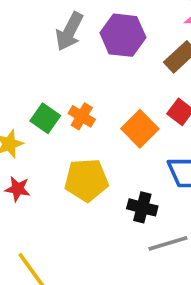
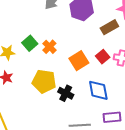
black cross: (142, 207) -> (66, 93), moved

